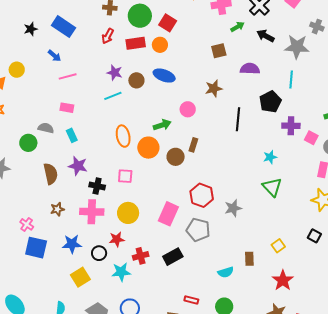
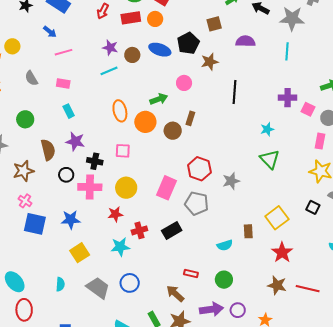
black pentagon: (270, 102) -> (188, 43), moved
gray semicircle: (46, 128) -> (31, 78), moved, turned -133
brown star: (57, 209) -> (23, 171), moved, size x1.5
yellow square: (278, 246) -> (277, 218), size x1.6
black circle: (99, 253) -> (66, 175), moved

